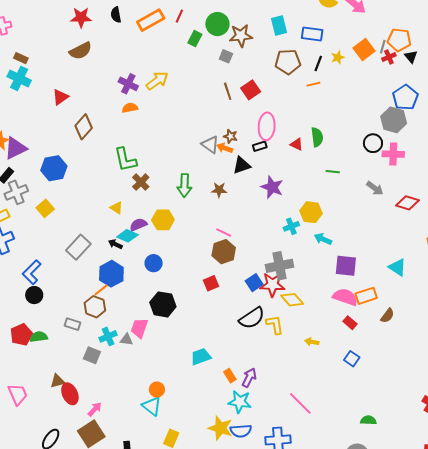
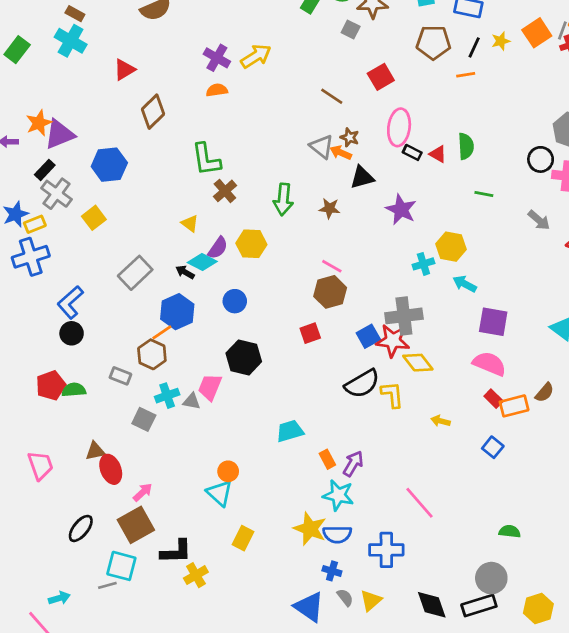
brown line: (228, 91) -> (332, 96), moved, turned -42
black rectangle: (260, 146) -> (412, 152), moved, turned 40
gray cross: (16, 192) -> (57, 194), turned -35
purple semicircle: (138, 225) -> (218, 248), turned 144
orange rectangle: (366, 296) -> (514, 406), moved

